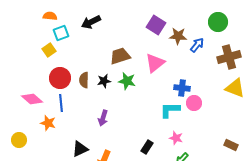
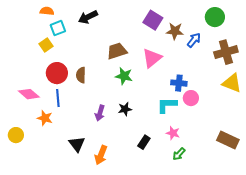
black star: (104, 81) -> (125, 109), moved
brown rectangle: (231, 145) -> (228, 140), size x1.5
black triangle: (80, 149) -> (77, 144), turned -42

